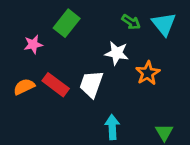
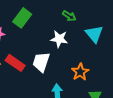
cyan triangle: (164, 24) -> (94, 34), moved
orange star: (148, 73) -> (80, 72), moved

